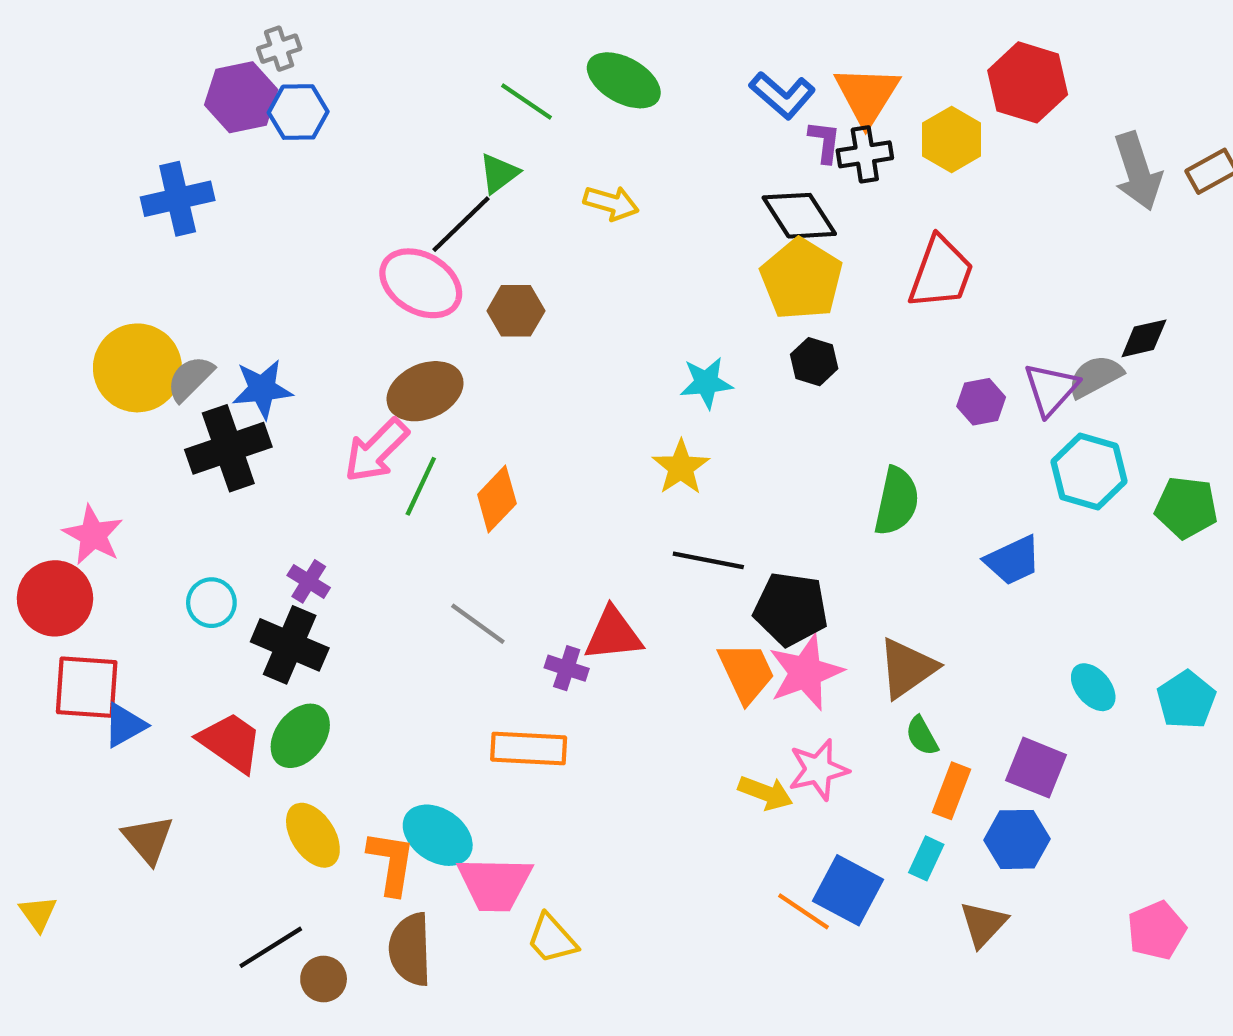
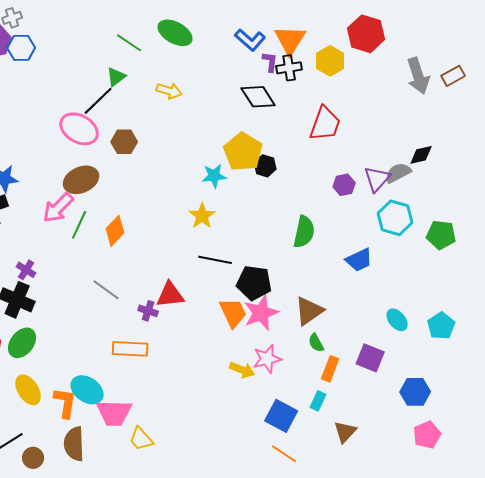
yellow pentagon: (801, 279) -> (243, 152), moved
blue hexagon: (1017, 839) -> (415, 392), moved
orange line: (804, 911) -> (284, 454), moved

